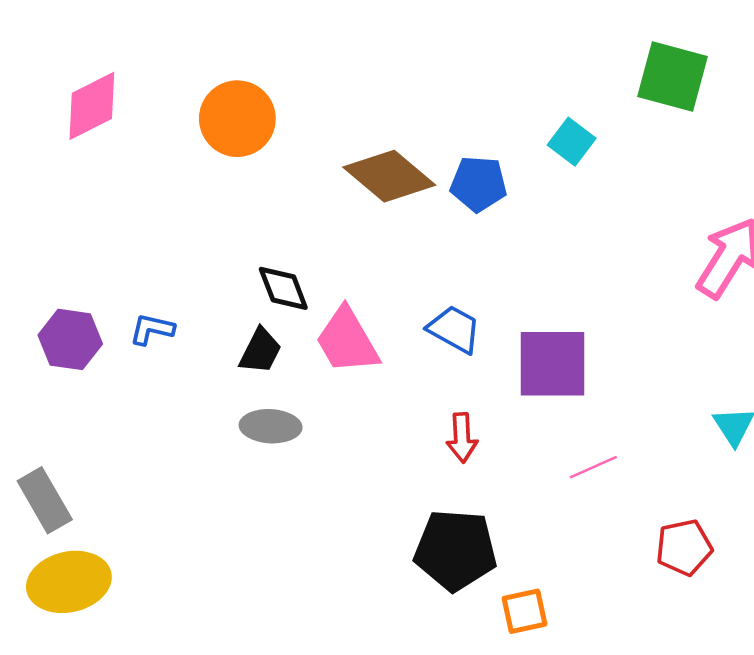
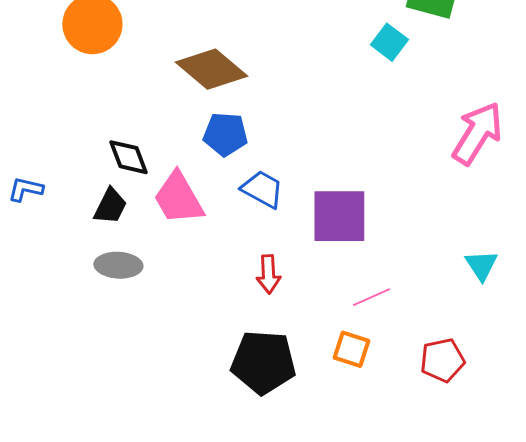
cyan square: (572, 142) -> (389, 42), moved
blue pentagon: (479, 184) -> (225, 134), moved
orange square: (524, 611) -> (351, 349), moved, turned 30

